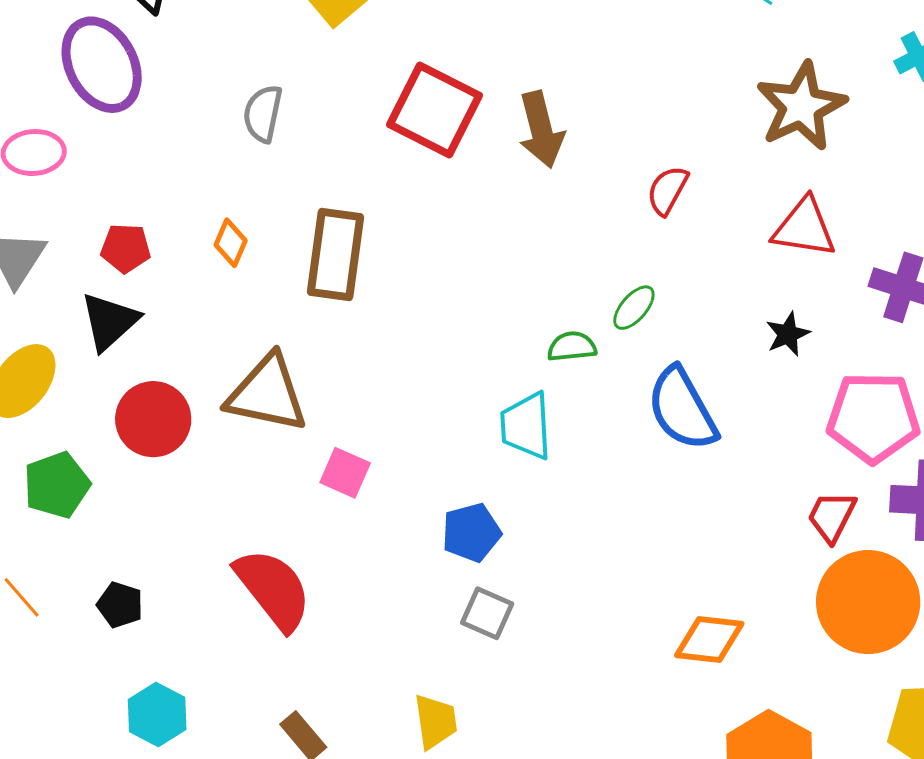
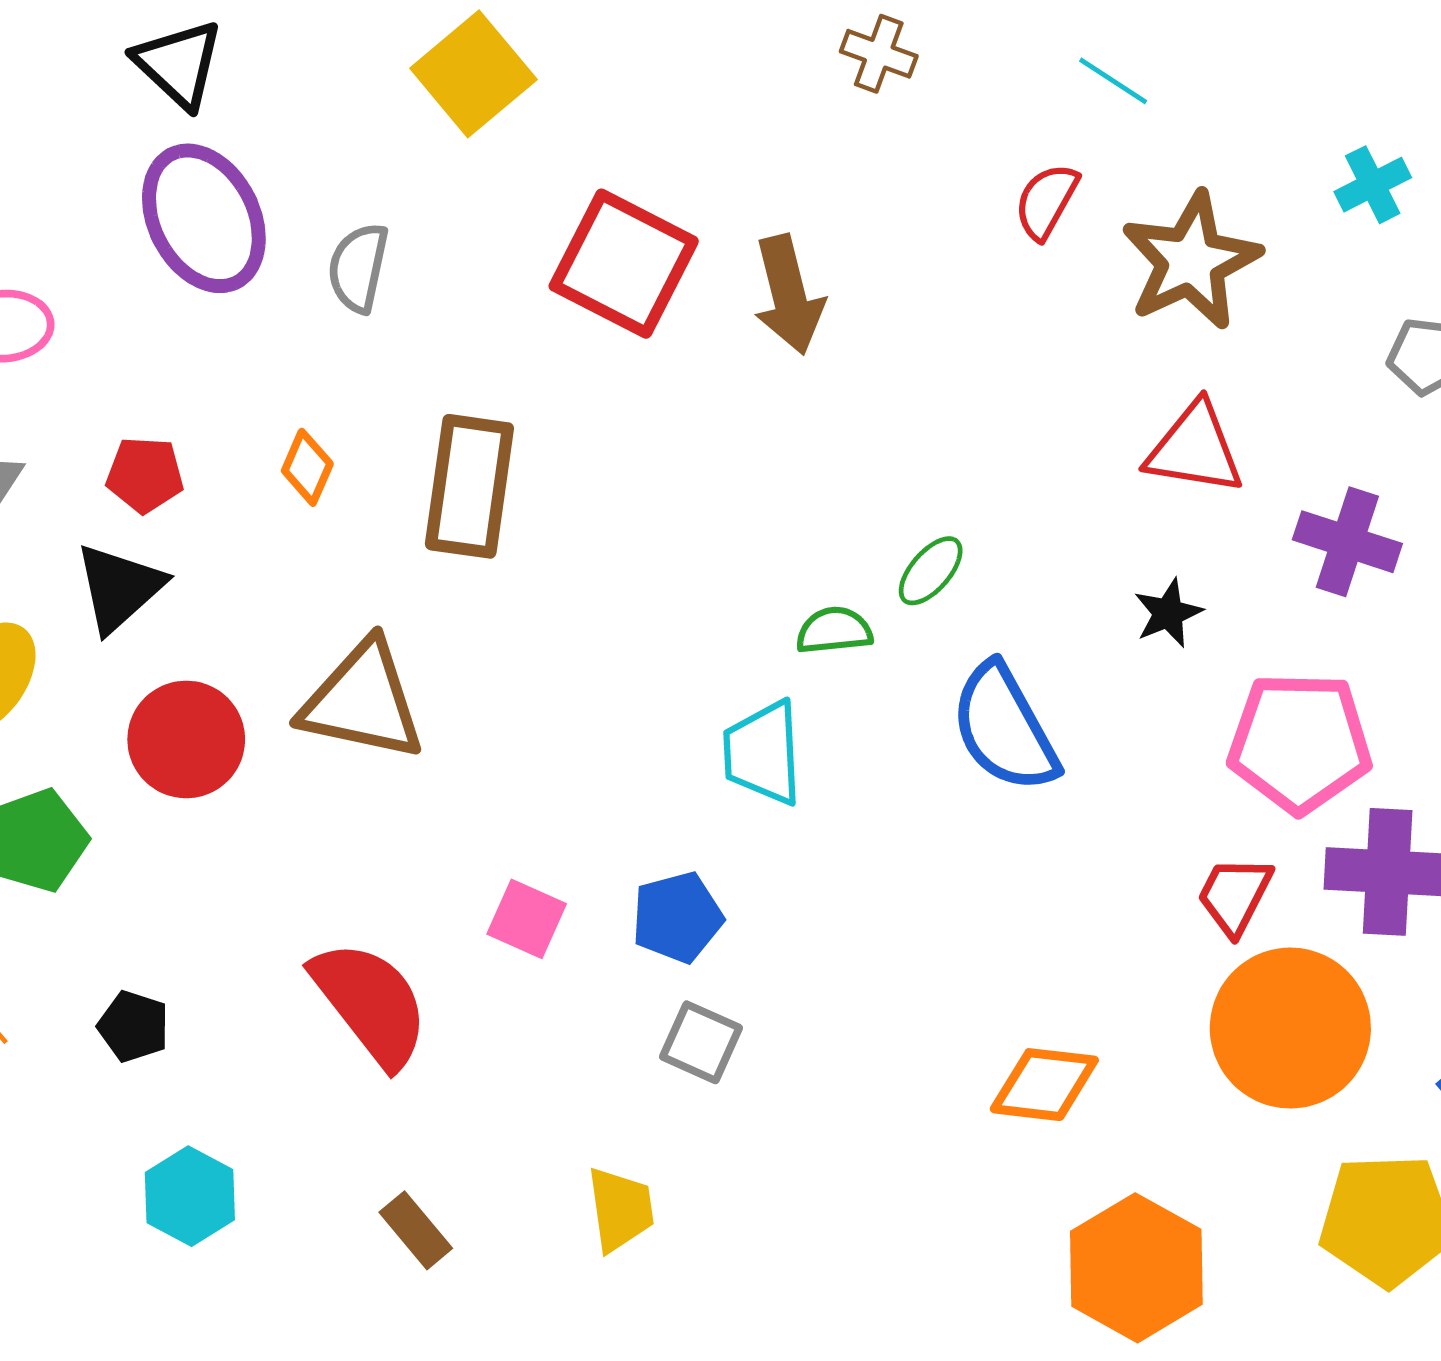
purple ellipse: (102, 65) -> (204, 218), moved
red semicircle: (667, 190) -> (1046, 201), moved
pink square: (345, 473) -> (527, 919), moved

